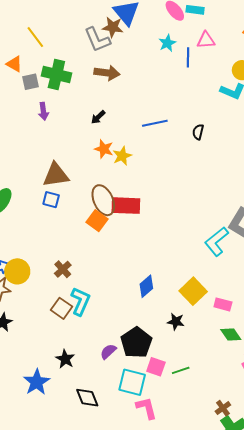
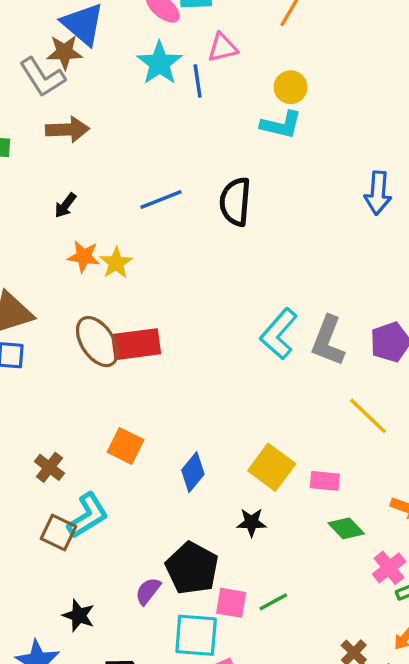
cyan star: (167, 43) -> (159, 63), size x1.5
black semicircle: (198, 132) -> (235, 202), size x1.8
orange square: (97, 221) -> (126, 446), moved
cyan L-shape: (217, 241) -> (279, 334), moved
cyan L-shape: (80, 301) -> (88, 516), turned 44

